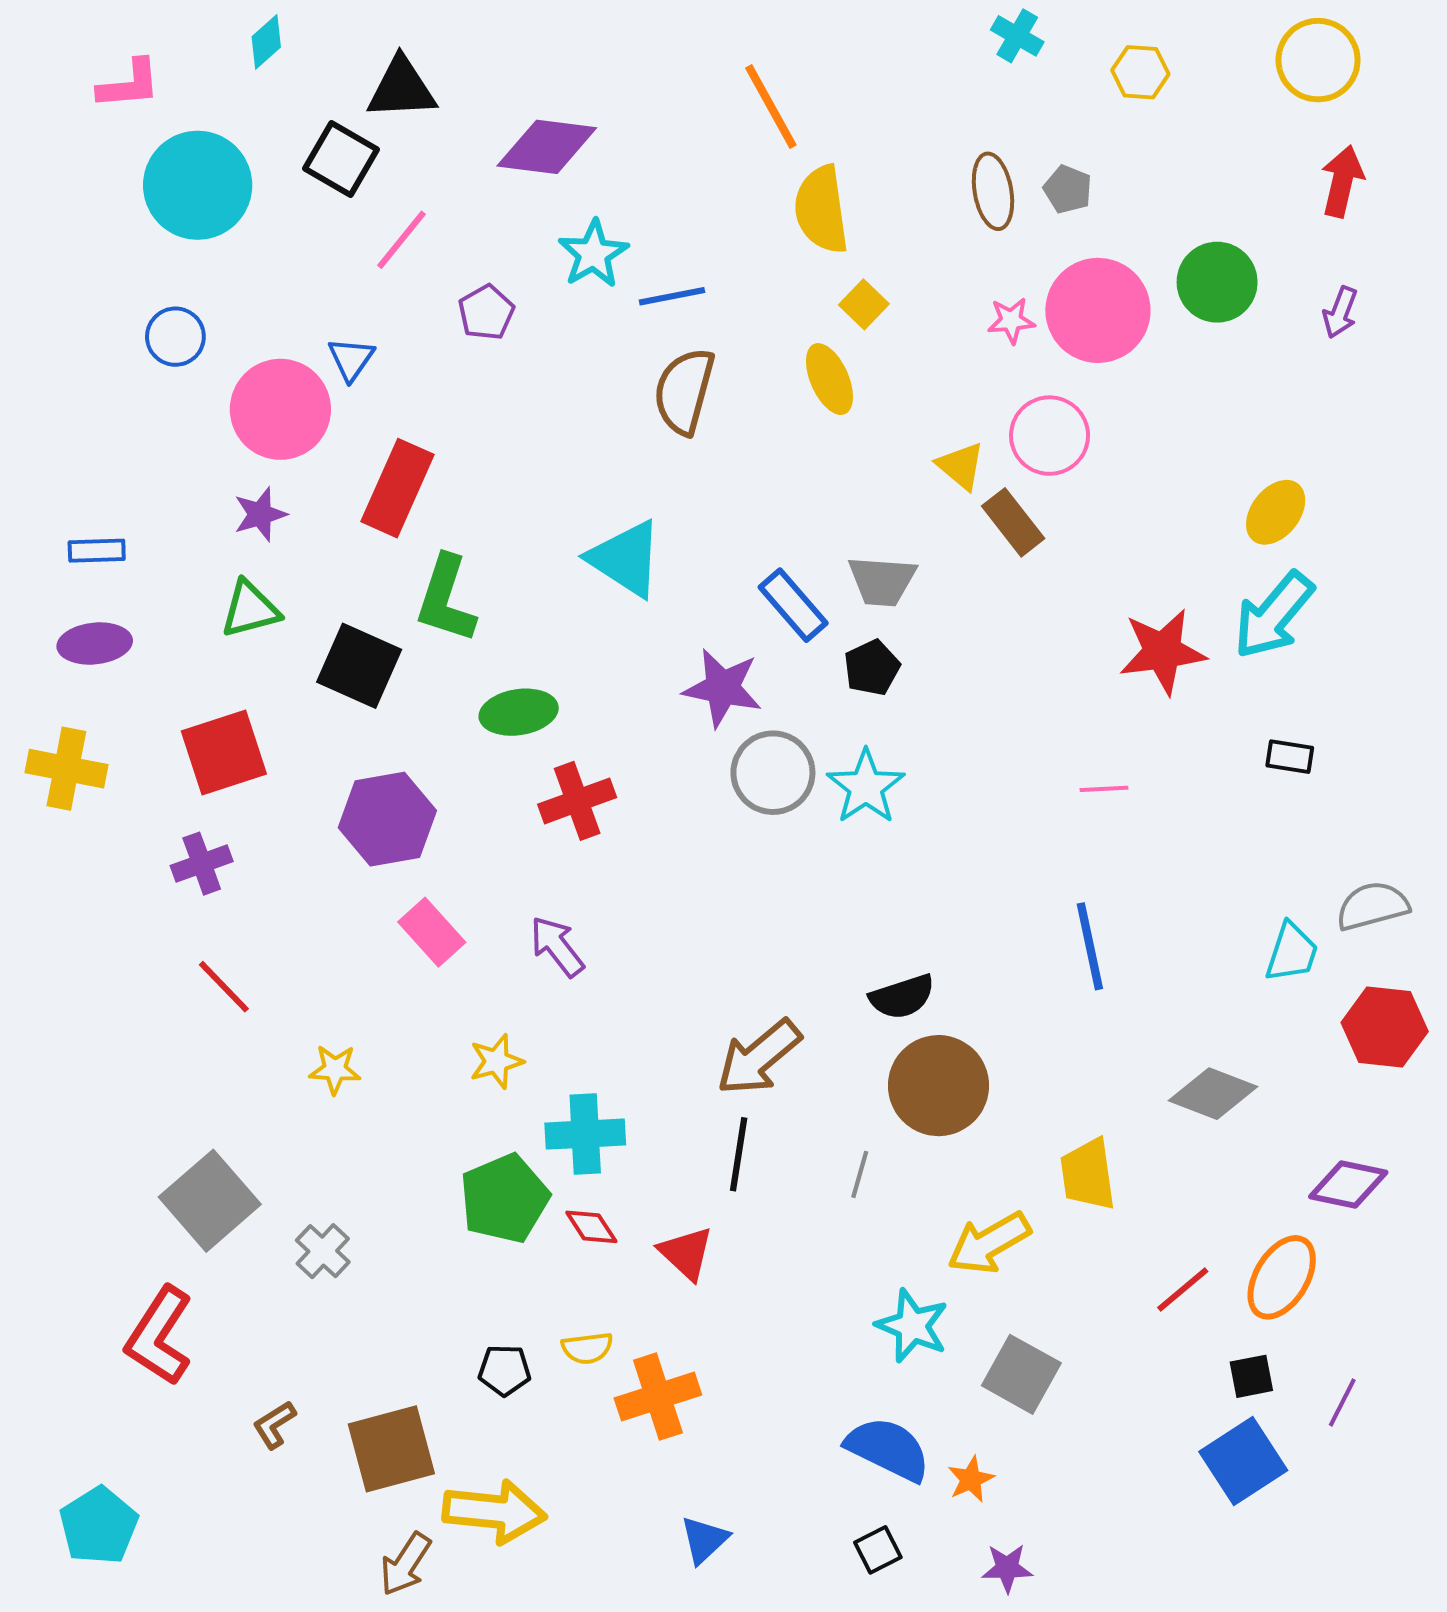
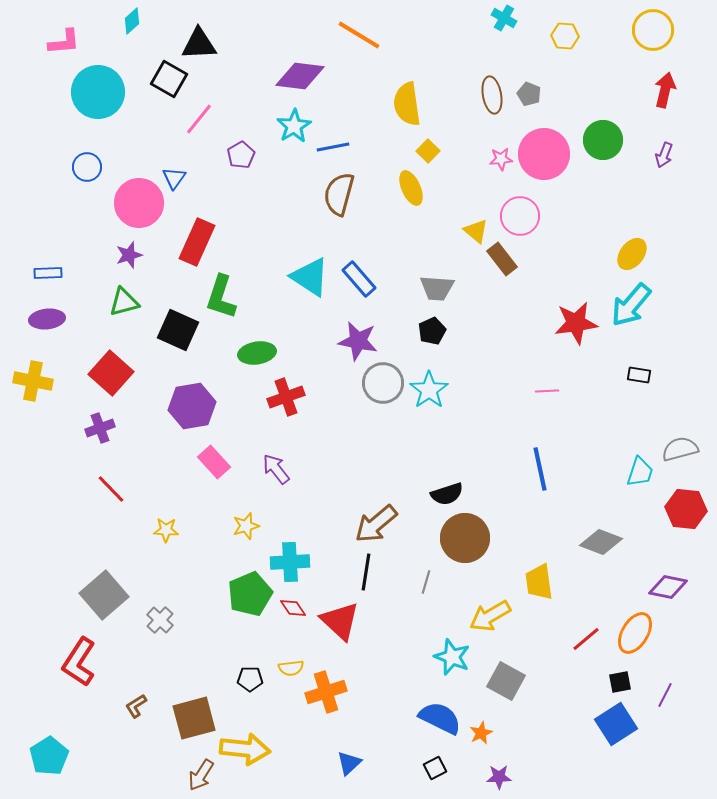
orange line: (771, 107) -> (359, 35), moved, turned -30
purple diamond: (547, 147) -> (300, 76), moved
blue rectangle: (793, 605) -> (359, 279), moved
red square: (224, 753) -> (111, 373), turned -30
red triangle: (686, 1253) -> (340, 621), size x1.4

